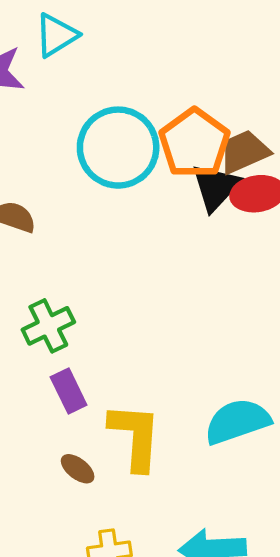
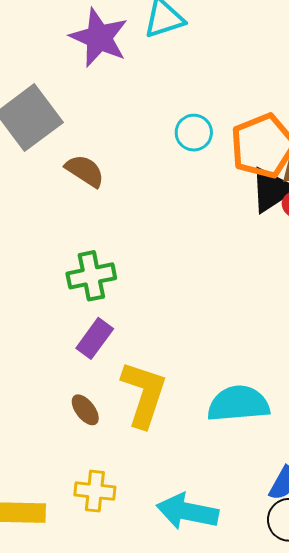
cyan circle: (118, 148) -> (194, 133), size x0.5
purple rectangle: (69, 391) -> (95, 338), turned 48

